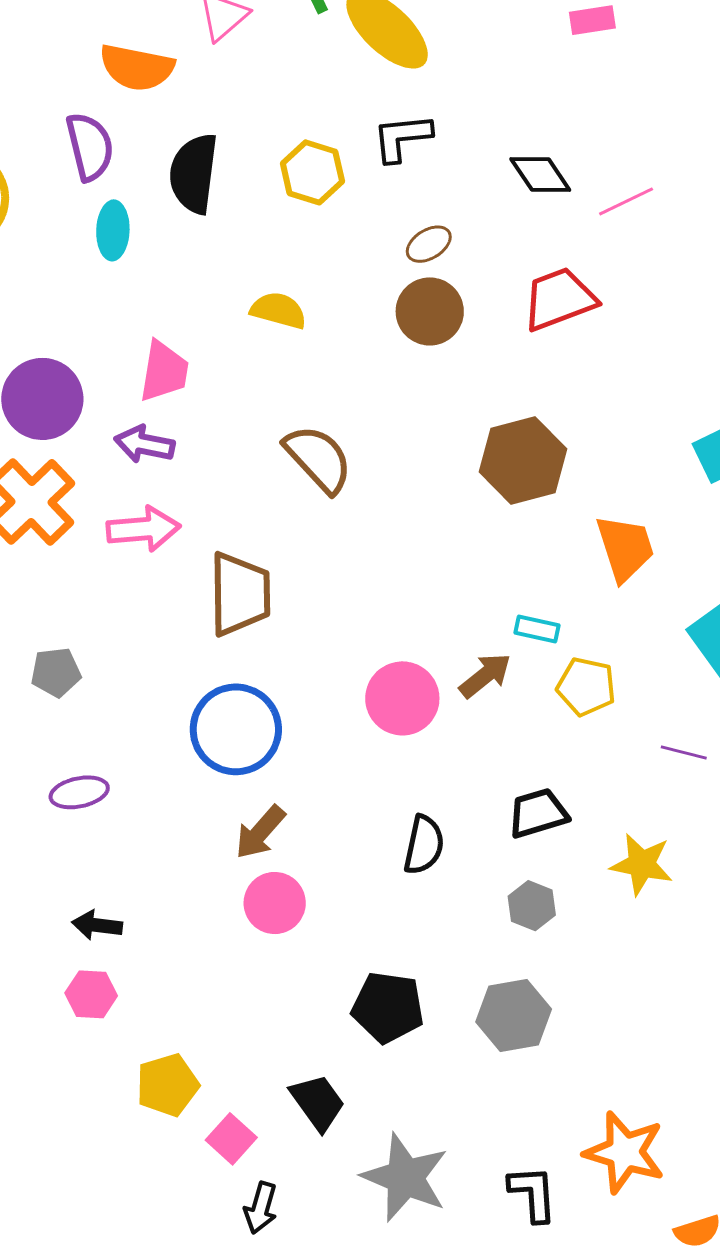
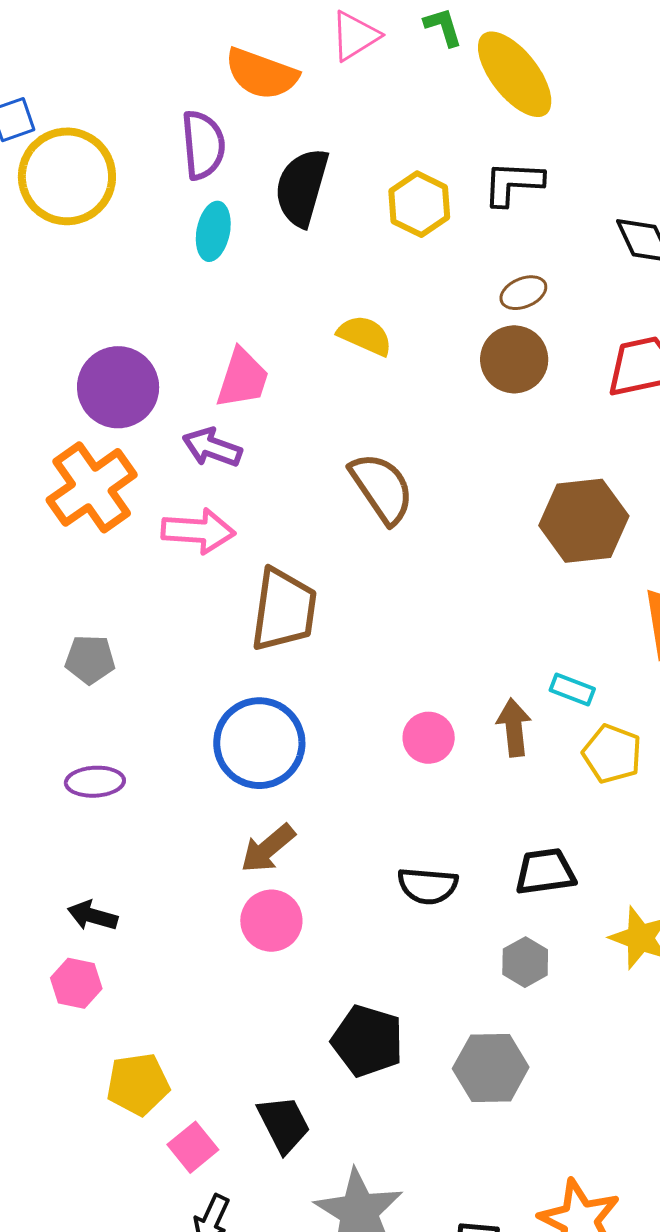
brown arrow: (485, 675) -> (514, 728), turned -66
pink circle: (402, 698) -> (429, 738), size x0.7
black semicircle: (424, 845) -> (428, 886), turned 74

